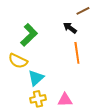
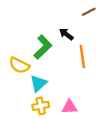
black arrow: (70, 28) -> (66, 34), moved
green L-shape: (29, 35) -> (43, 47), moved

